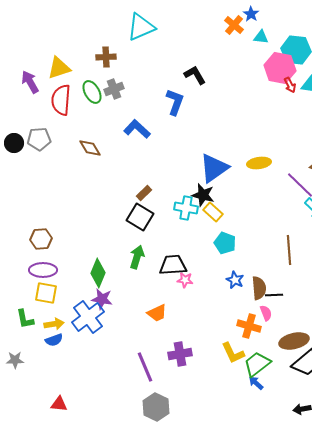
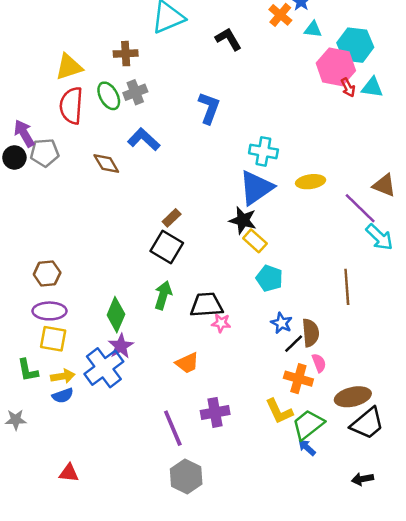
black L-shape: (195, 75) -> (228, 39), moved
purple arrow: (30, 82) -> (24, 133), moved
blue L-shape: (137, 129) -> (144, 139), moved
cyan cross: (186, 208) -> (263, 151), moved
black line: (274, 295) -> (294, 344), moved, turned -42
purple star: (102, 299) -> (121, 346), turned 30

